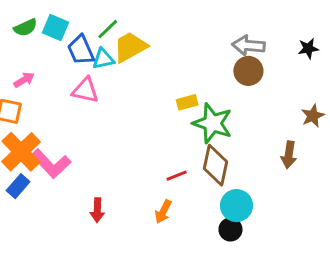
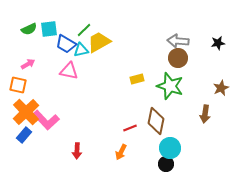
cyan square: (55, 28) -> (49, 29), turned -30
blue trapezoid: (81, 50) -> (66, 44), turned -35
green star: (213, 123) -> (170, 86), moved

